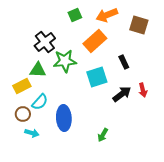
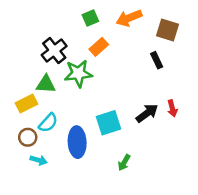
orange rectangle: (95, 41) -> (99, 47), moved, size x0.7
black rectangle: (124, 62) -> (157, 60), moved
cyan square: (97, 77) -> (108, 123), moved

